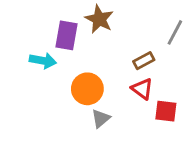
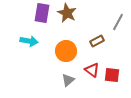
purple rectangle: (67, 35) -> (42, 13), moved
orange circle: (87, 89) -> (66, 51), moved
red triangle: (142, 89) -> (92, 70), moved

